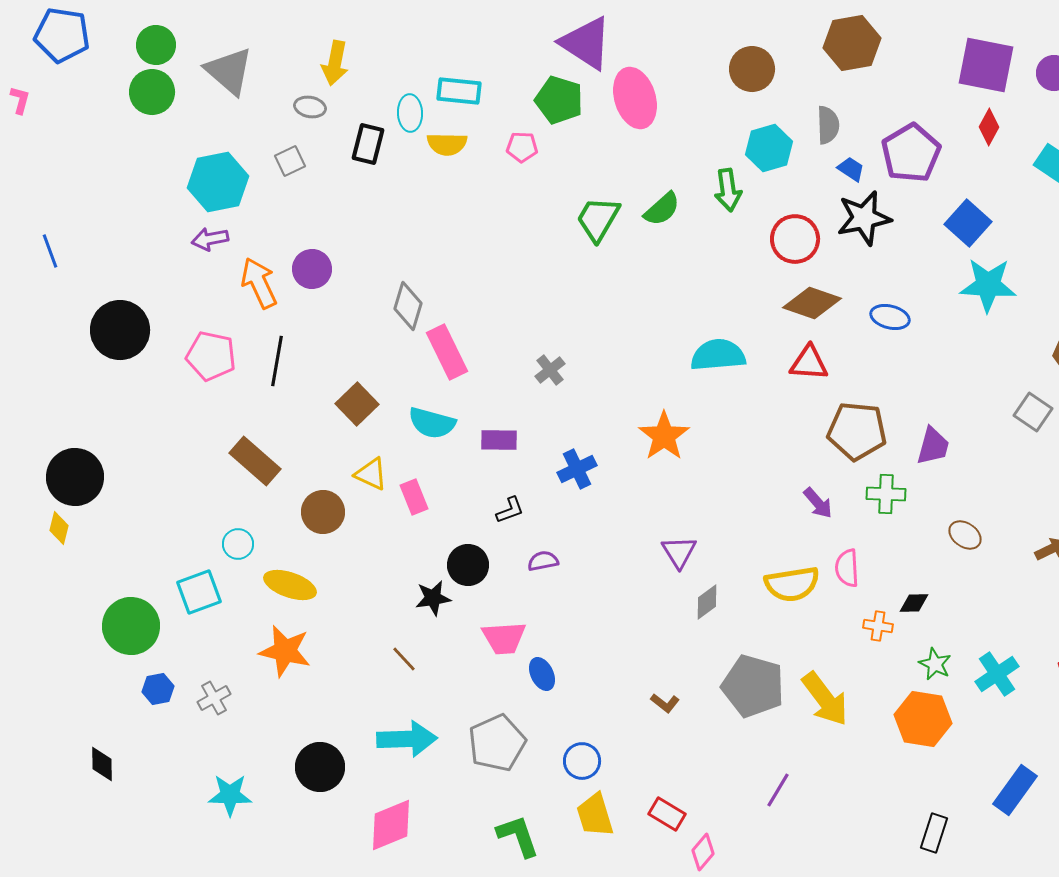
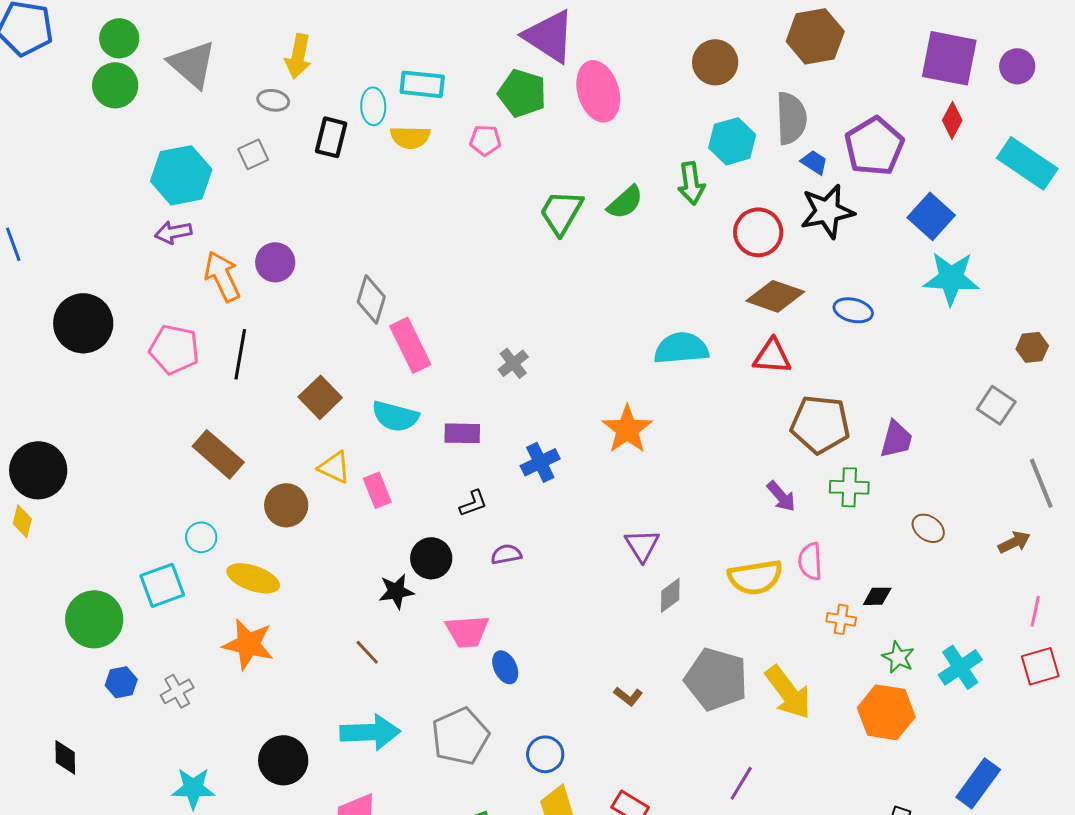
gray semicircle: (828, 125) -> (791, 118), size x1.4

